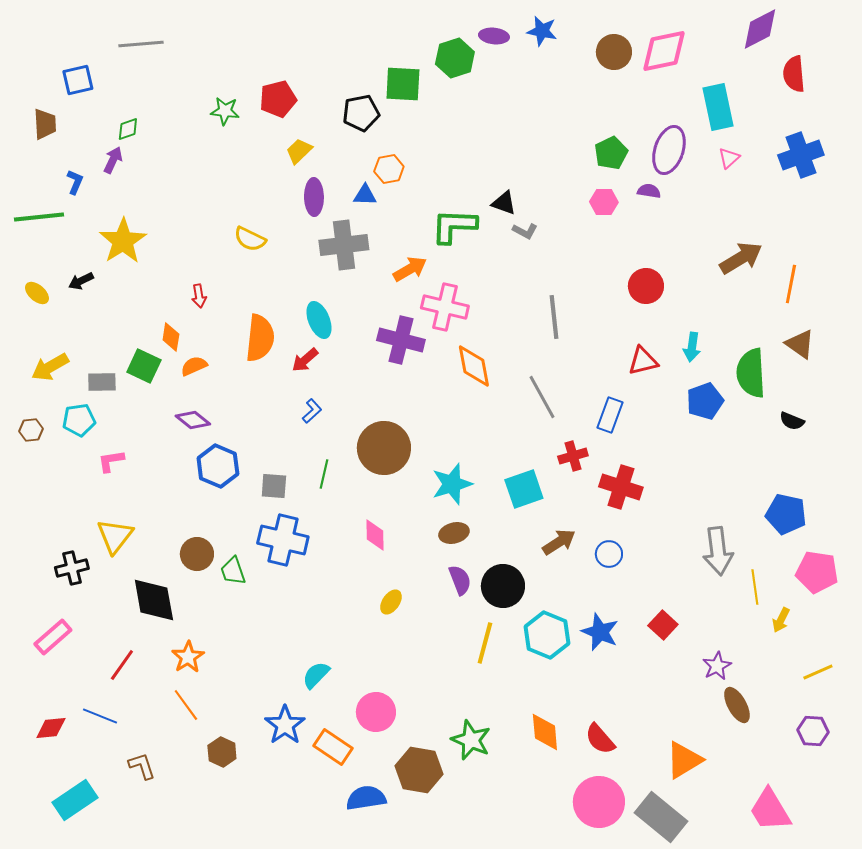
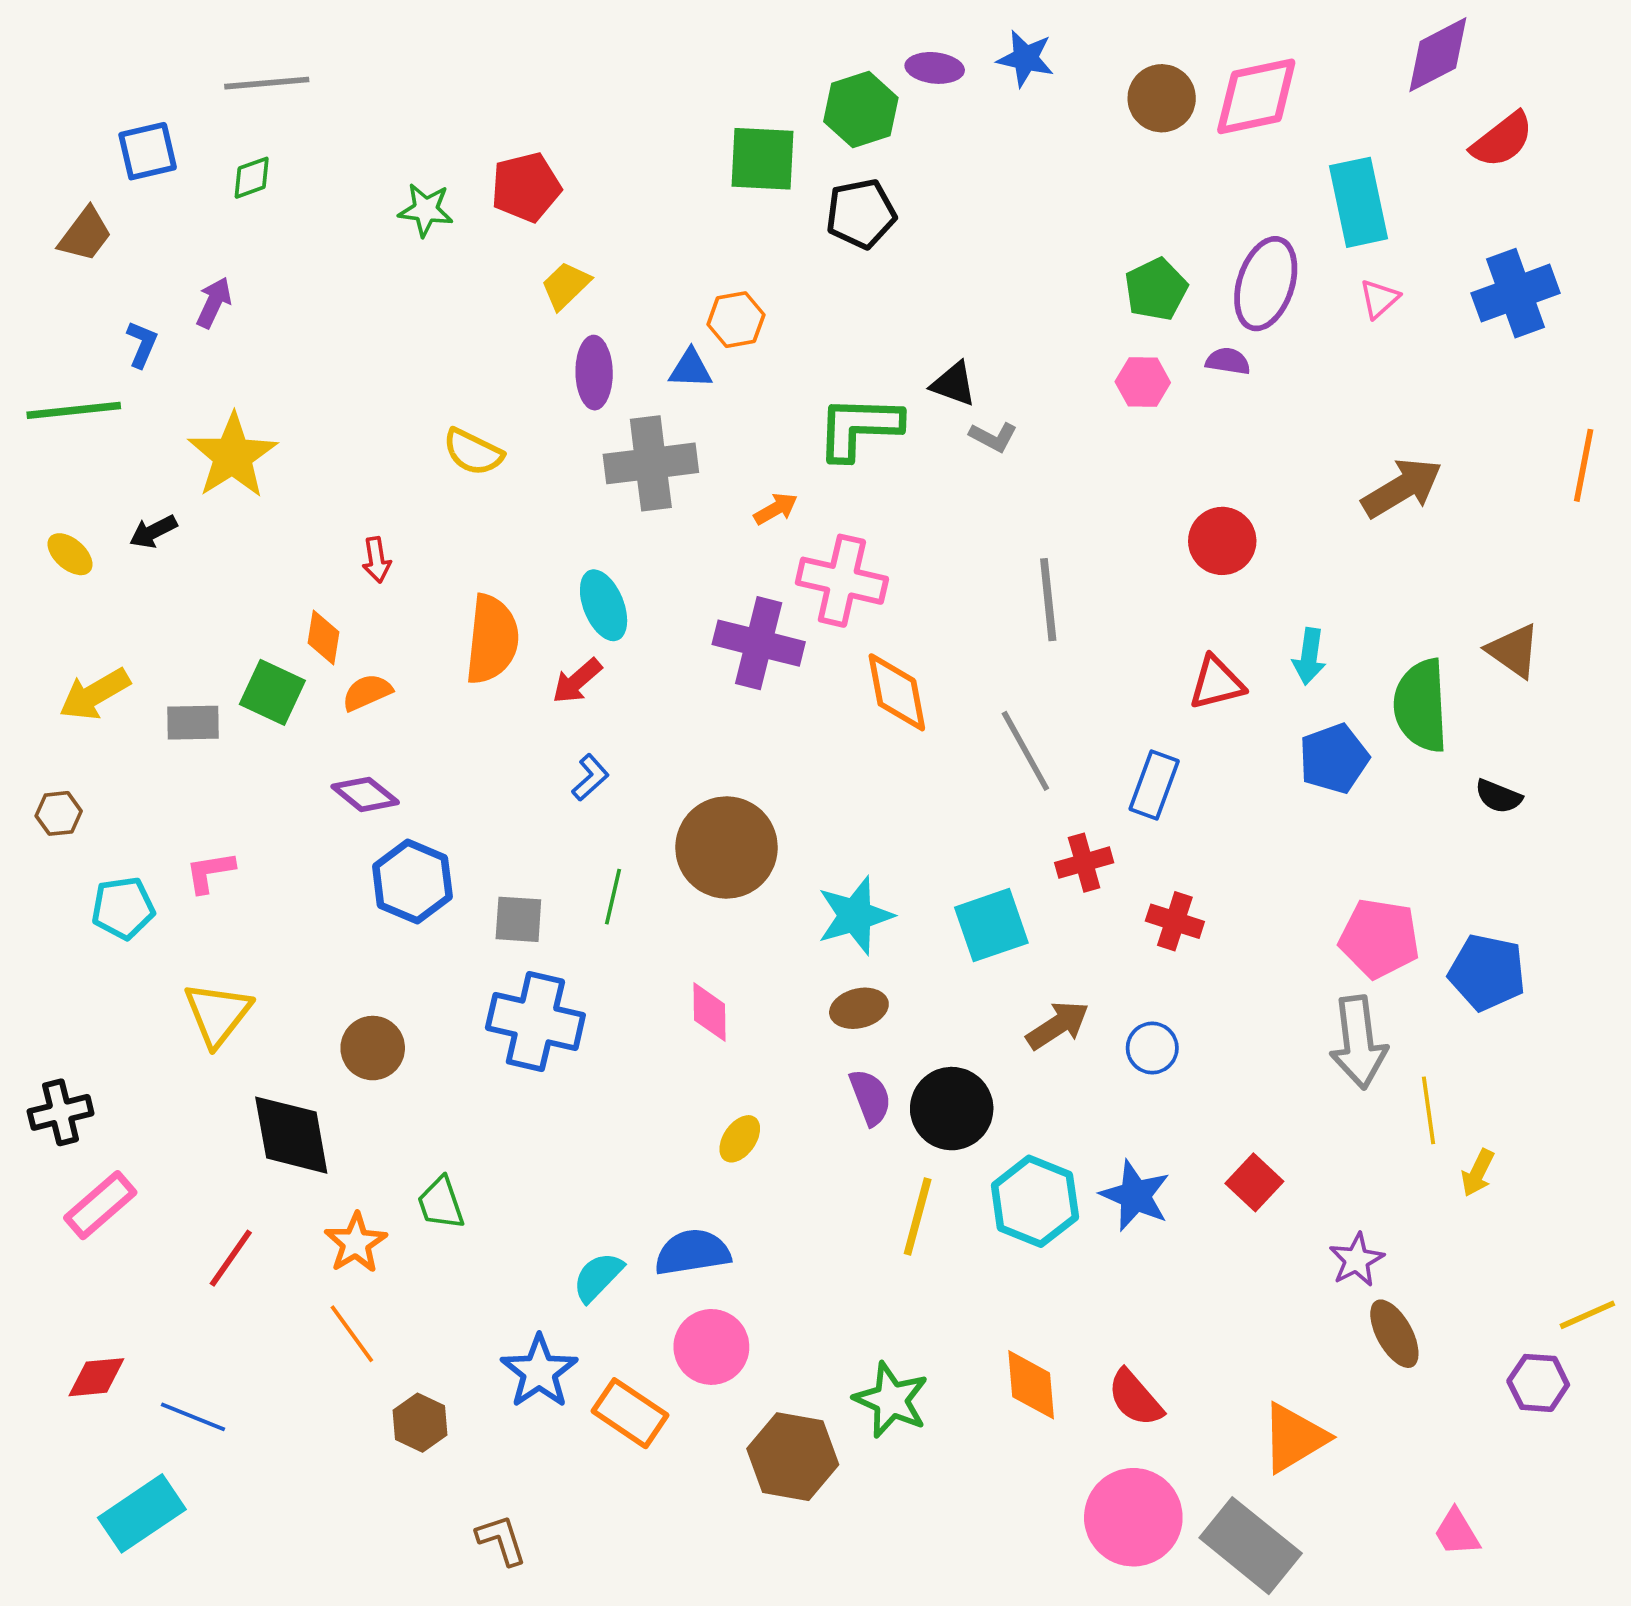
red semicircle: (794, 74) -> (1502, 140), turned -123
black pentagon: (361, 113) -> (861, 214), moved
brown trapezoid: (45, 124) -> (85, 234), turned 40
green diamond: (128, 129) -> (252, 178), moved
orange arrow: (410, 269) -> (776, 509), size x0.7
orange line: (791, 284) -> (1584, 465), moved
cyan pentagon: (79, 420) -> (123, 908), moved
red cross: (621, 487) -> (1175, 921), size x0.7
black cross: (72, 568) -> (61, 1112), moved
green trapezoid: (233, 571) -> (441, 1203), moved
pink pentagon: (817, 572) -> (1379, 938), moved
yellow line: (818, 672) -> (1587, 1315), moved
blue line: (100, 716) -> (193, 1417), moved
brown L-shape: (142, 766) -> (501, 1540), moved
blue semicircle: (366, 798) -> (692, 1252), moved
pink trapezoid: (770, 810) -> (1457, 1532), size x0.6

